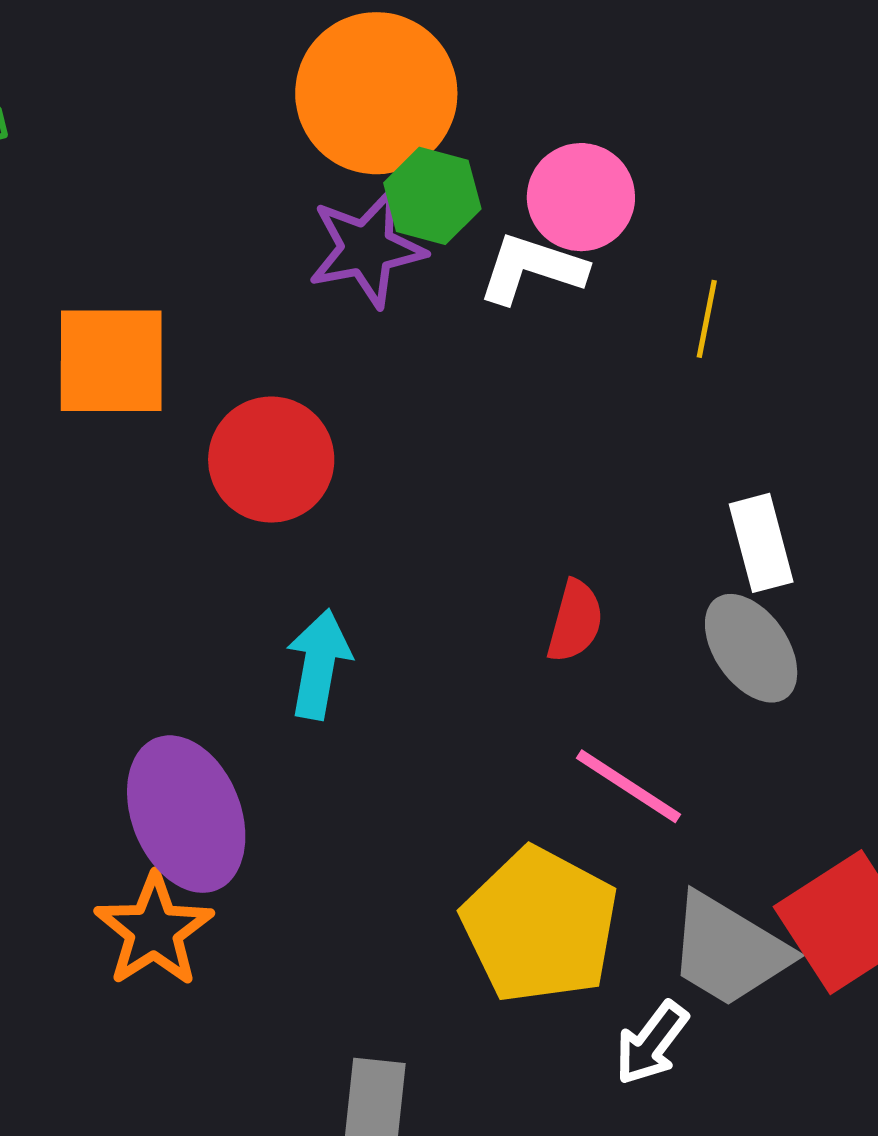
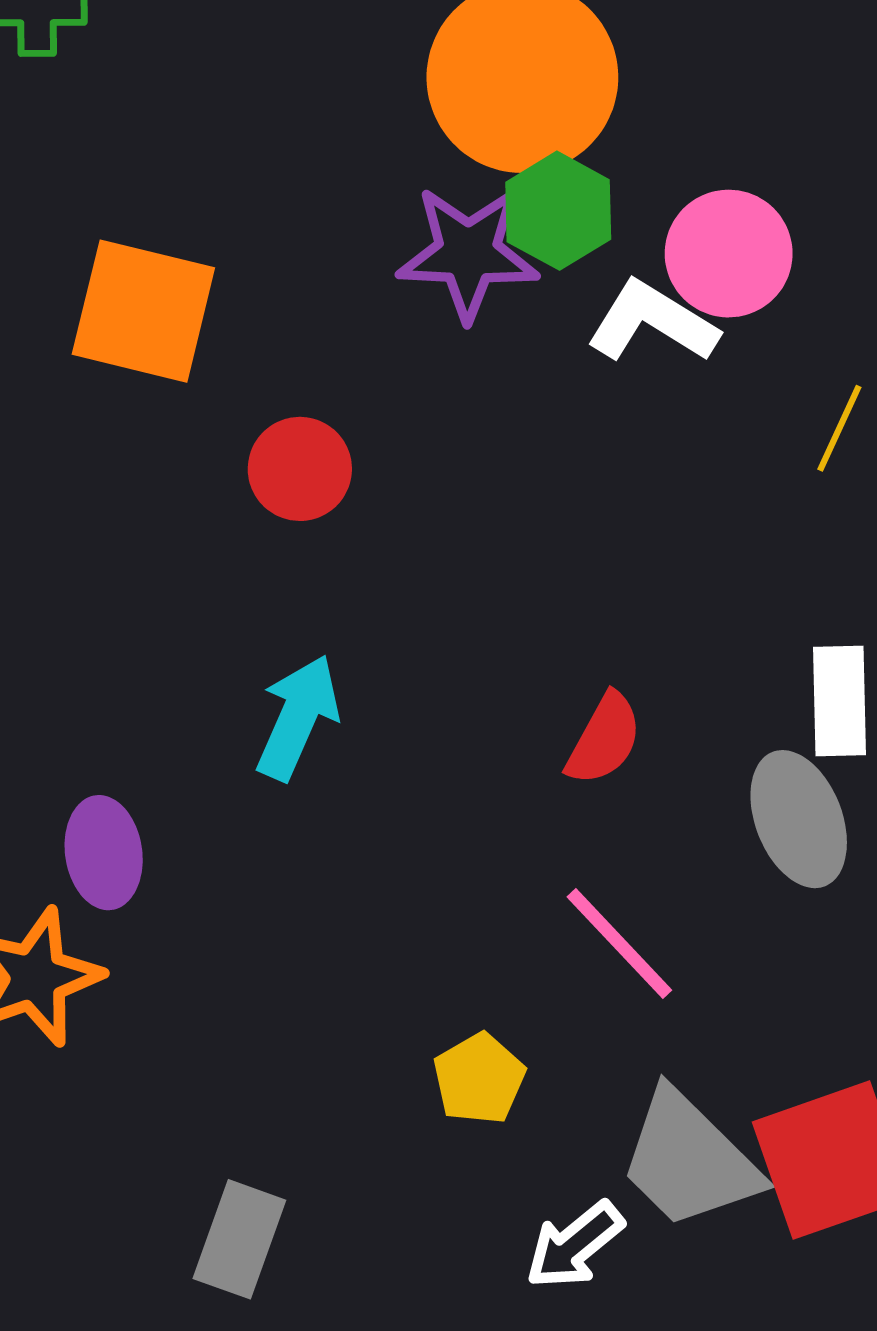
red circle: (271, 460) -> (300, 469), size x0.7
purple ellipse: (186, 814) -> (104, 853), size x0.6
yellow pentagon: (540, 925) -> (479, 1079), size x0.5

